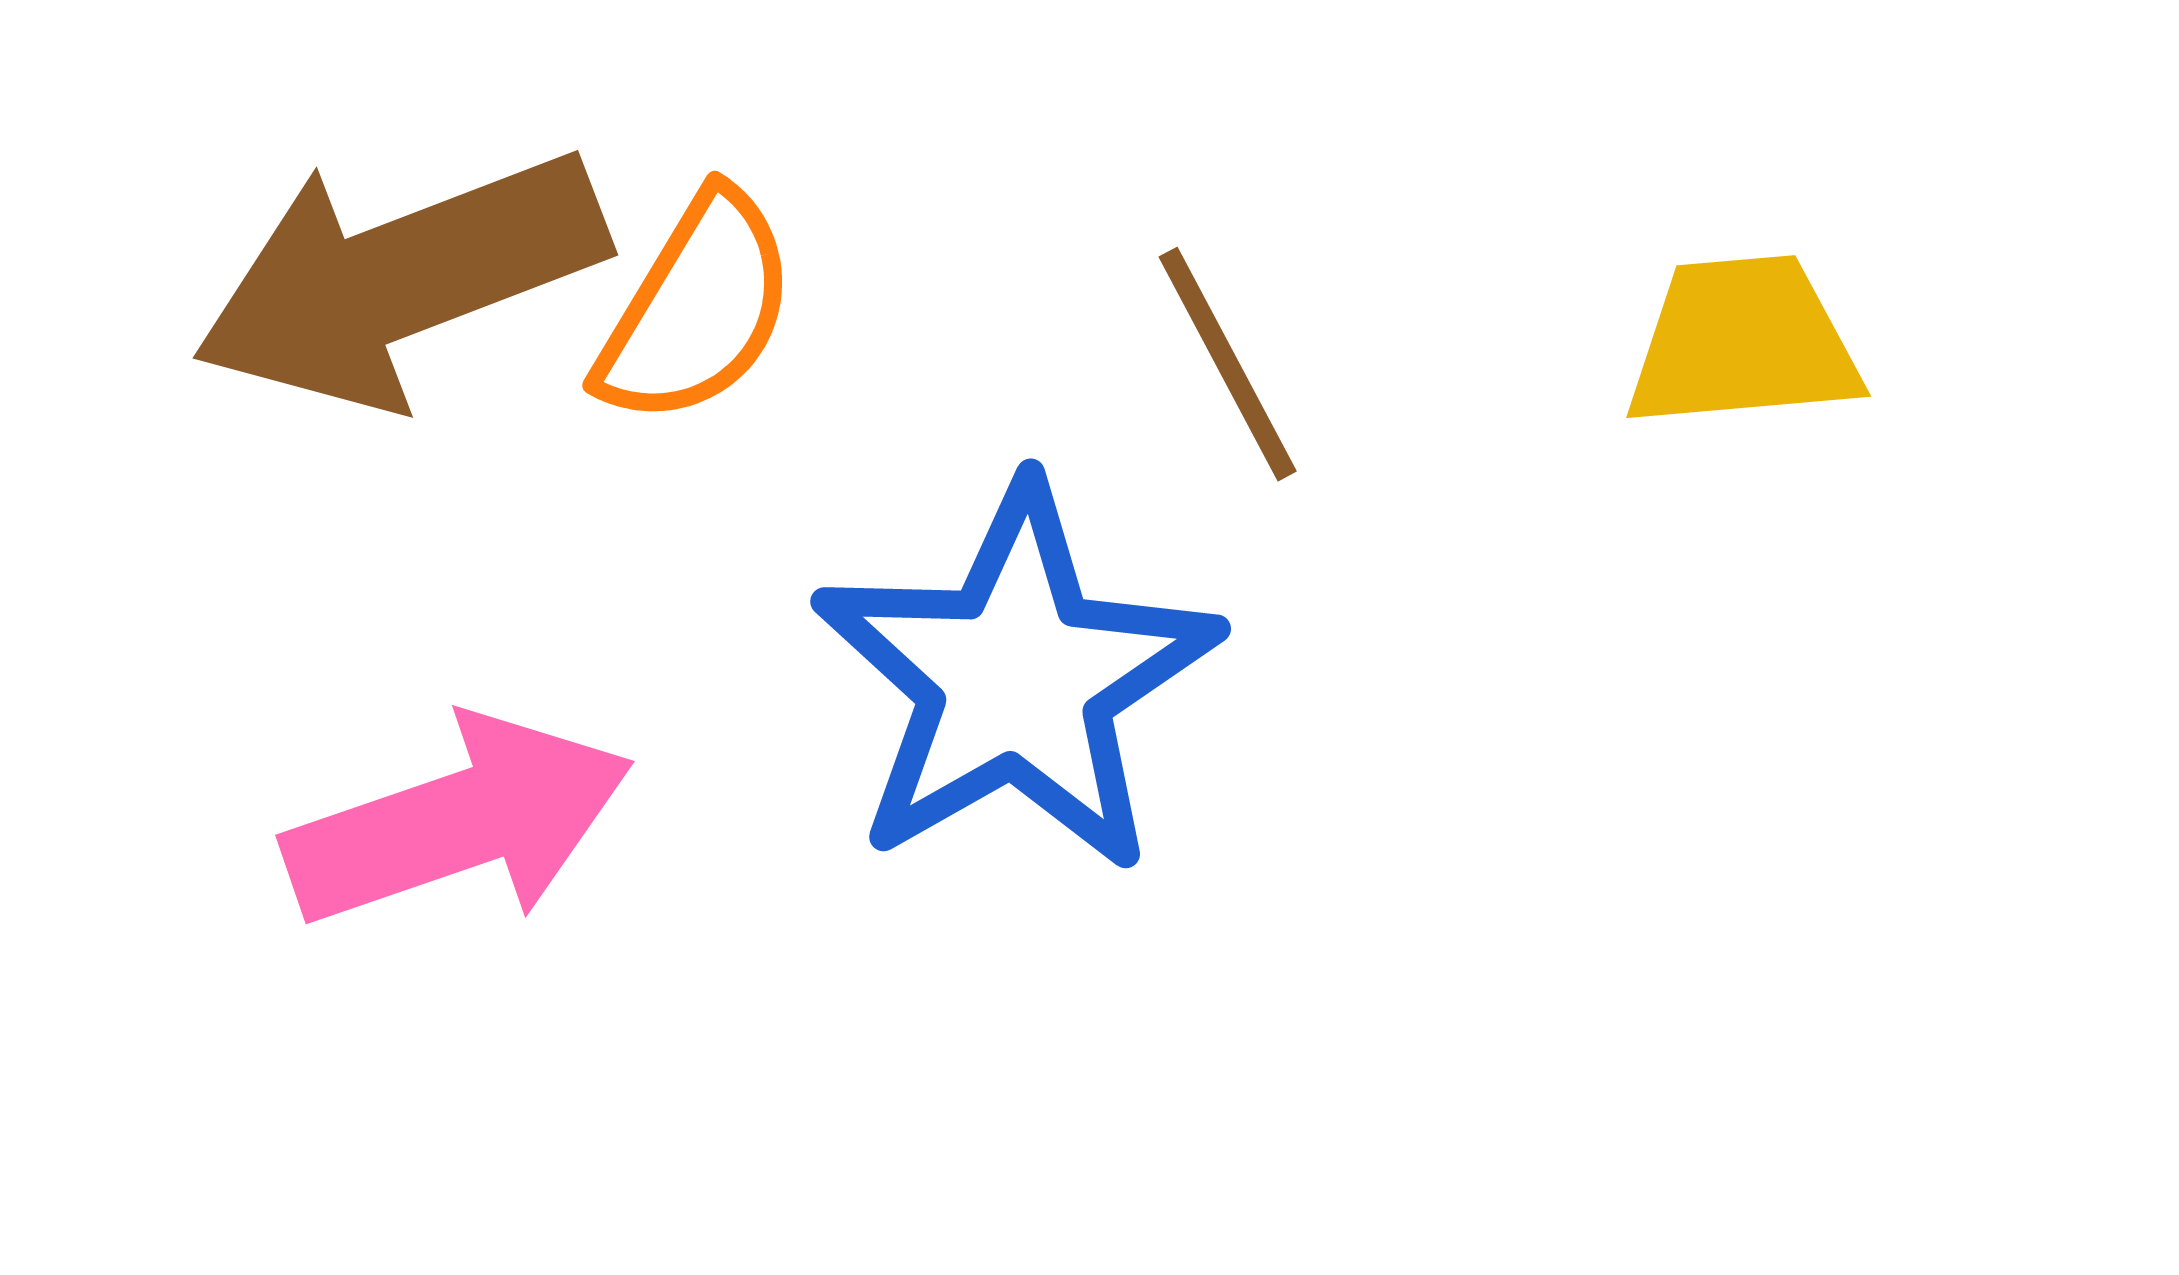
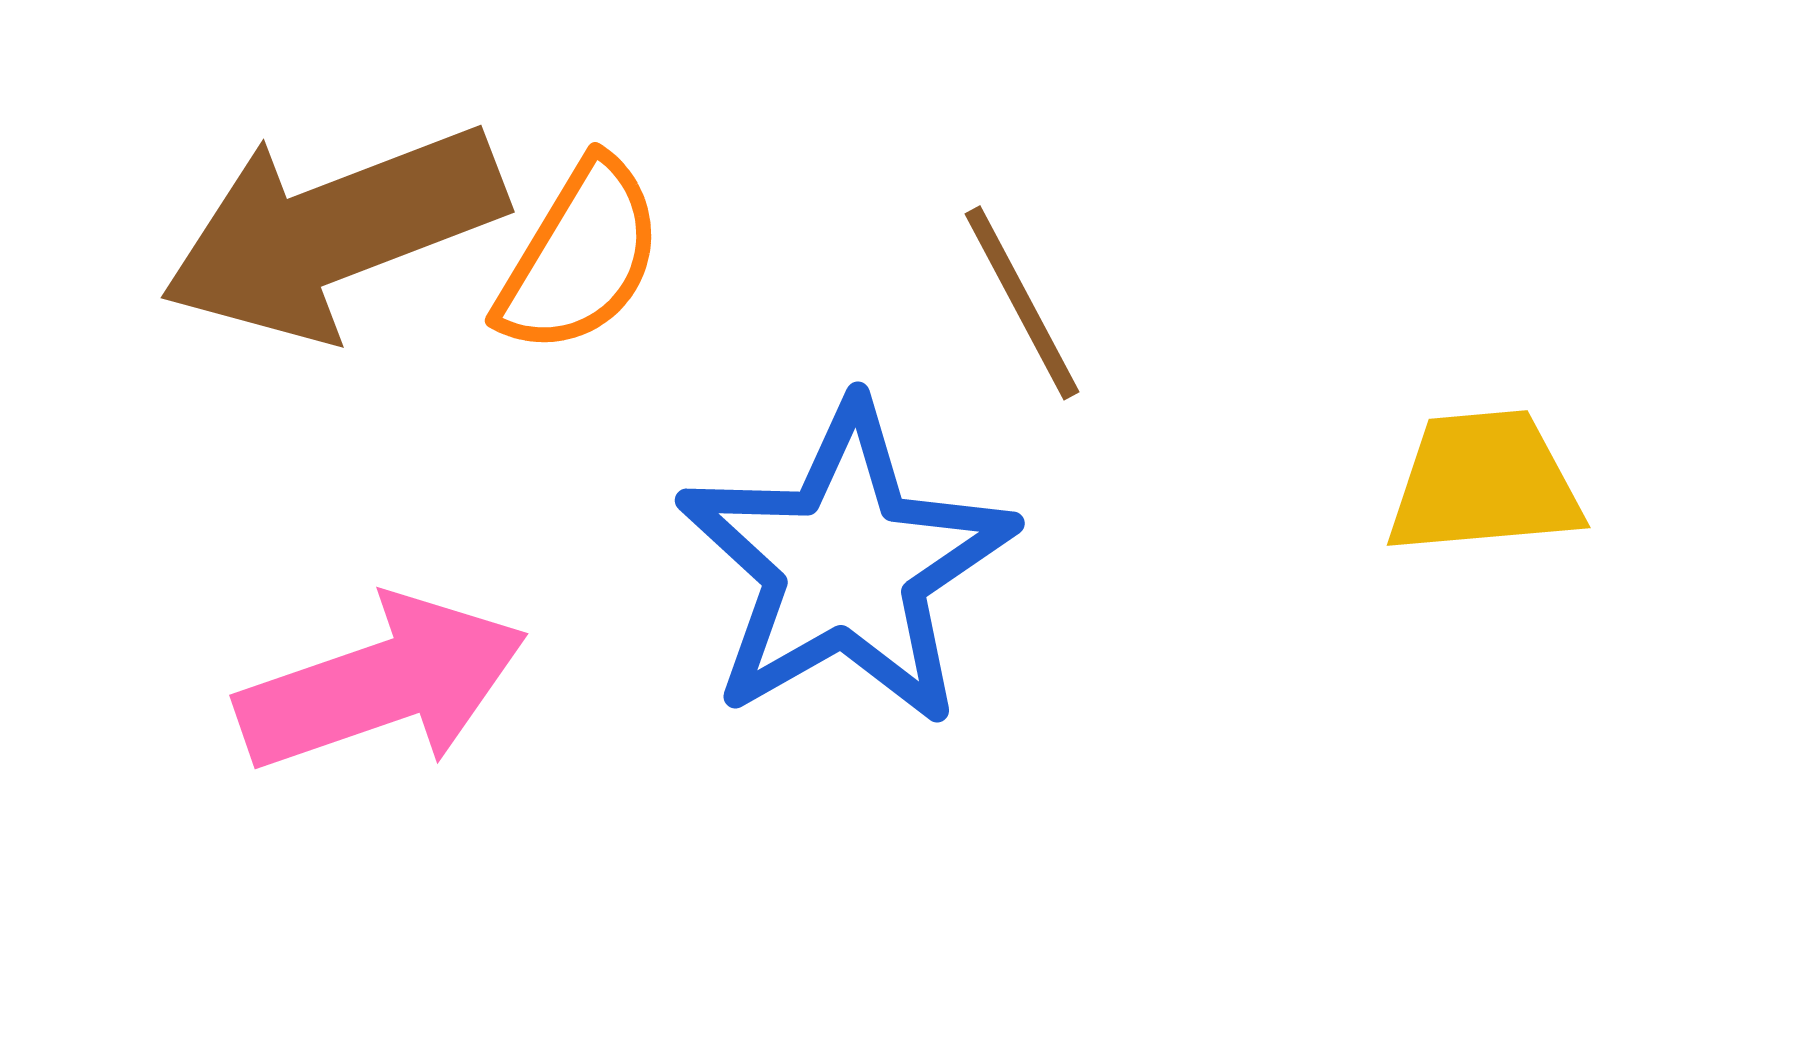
yellow trapezoid: (1743, 342) -> (1484, 483), moved

